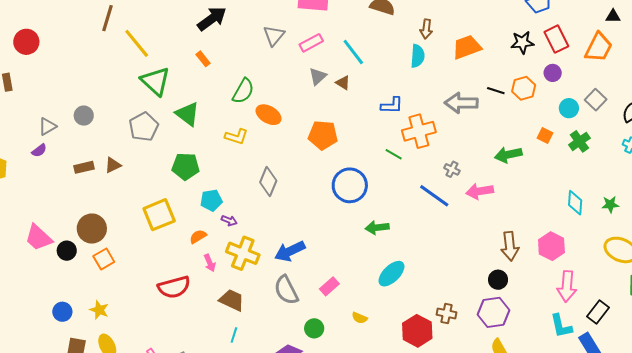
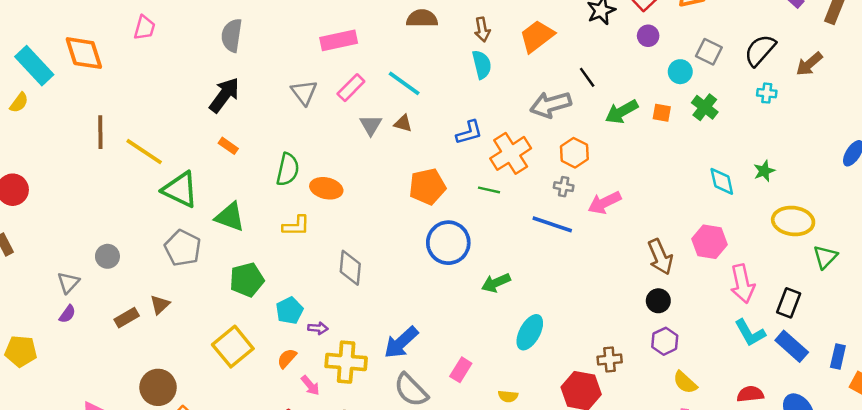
orange hexagon: (524, 88) -> (574, 153), moved
black line: (496, 91) -> (587, 77), turned 54
orange pentagon: (323, 135) -> (427, 187), moved
green arrow: (508, 155) -> (622, 112), moved
purple hexagon: (493, 312) -> (665, 341), size x0.7

